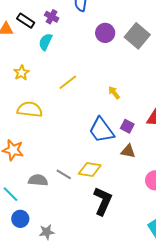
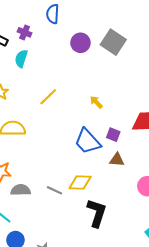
gray semicircle: (38, 180) -> (21, 190), moved

